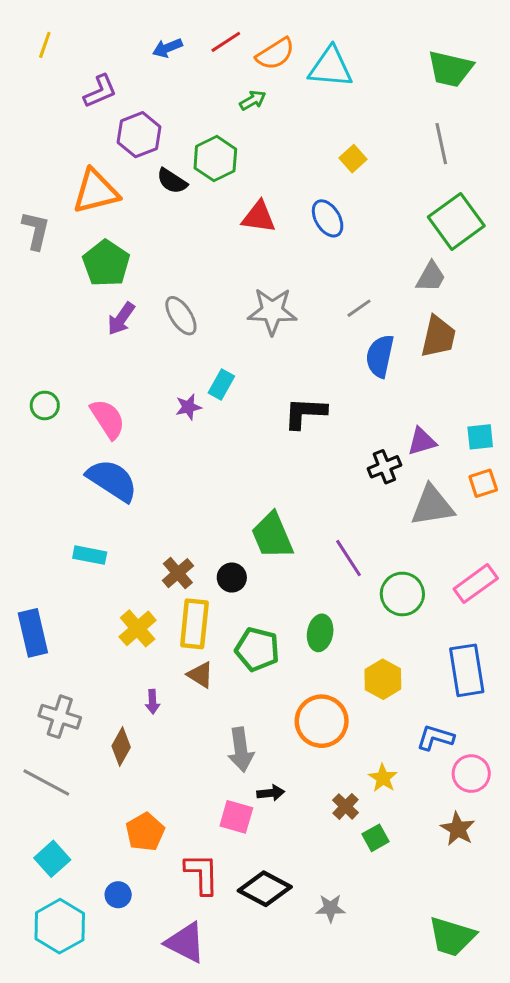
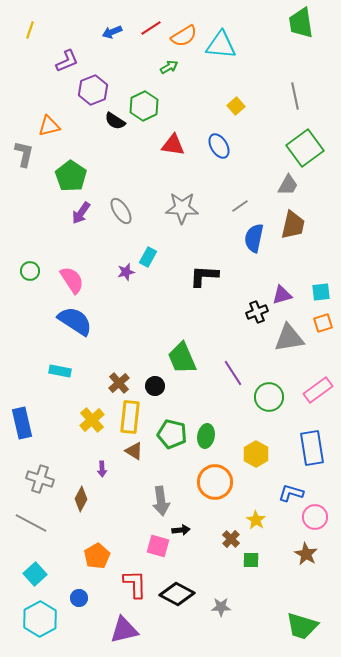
green trapezoid: (450, 69) -> (301, 23), moved, turned 68
orange triangle: (96, 192) -> (49, 126), moved, size x0.7
green ellipse: (320, 633) -> (206, 436), moved
green square: (375, 838) -> (251, 560), turned 30
purple triangle: (185, 943) -> (124, 630), turned -40

